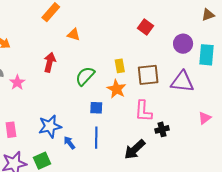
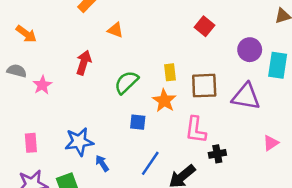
blue line: (96, 138) -> (150, 163), moved, turned 30

